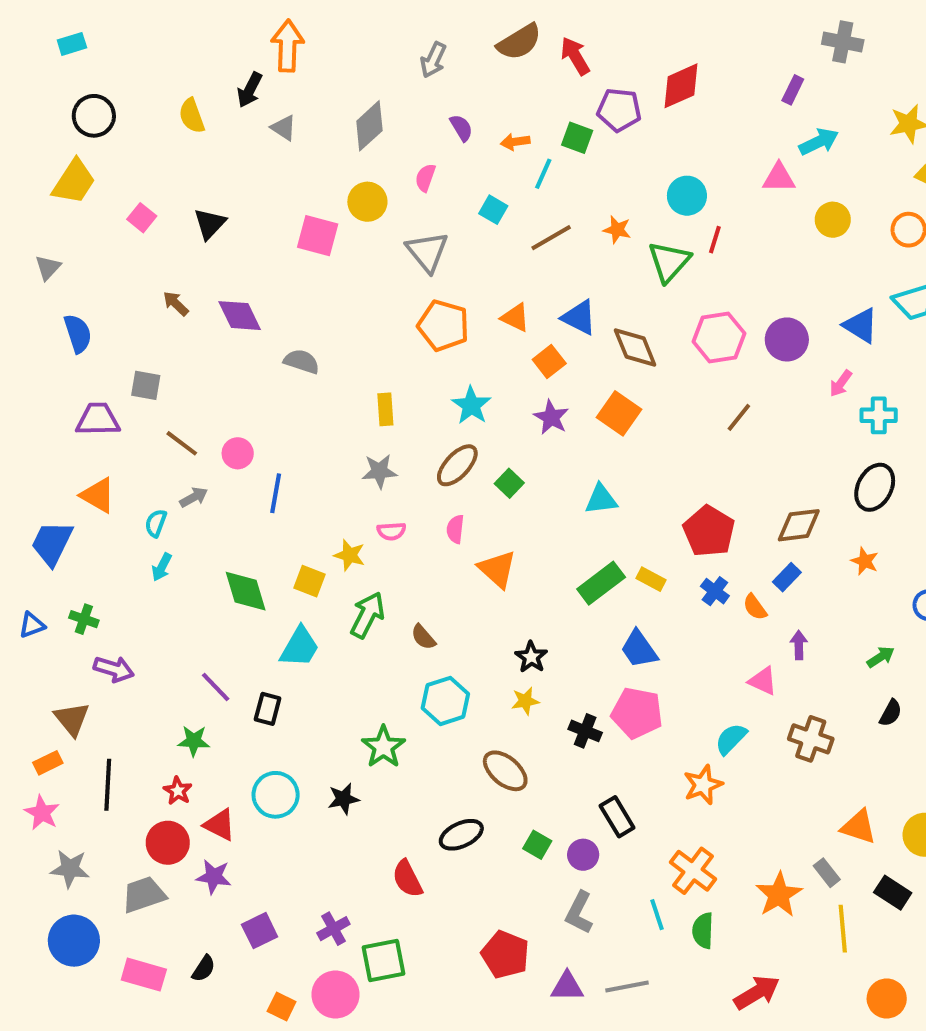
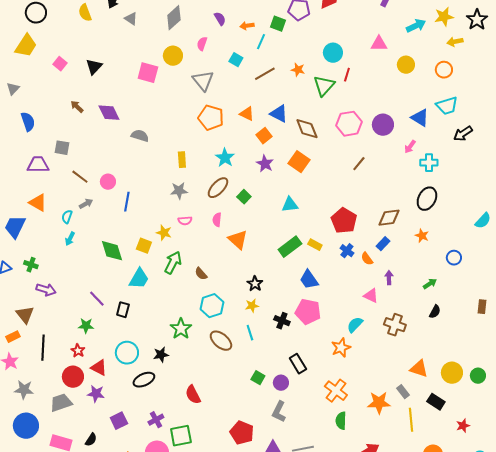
cyan arrow: (819, 142) -> (416, 26), moved
brown ellipse: (505, 771) -> (221, 341), moved
black ellipse: (461, 835) -> (144, 380), moved
orange star: (779, 895) -> (379, 403), turned 30
cyan line: (657, 915) -> (250, 333), moved

